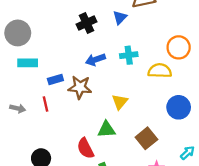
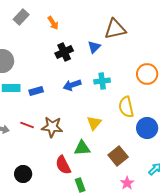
yellow semicircle: (160, 71) -> (126, 107), moved, turned -105
blue rectangle: (55, 80) -> (36, 91), moved
brown star: (80, 87) -> (52, 127), moved
red line: (45, 104) -> (27, 125), turned -56

